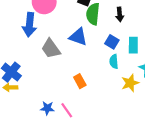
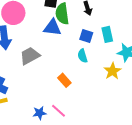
blue triangle: (78, 37) -> (52, 28), moved
gray trapezoid: (51, 49) -> (30, 56), turned 110
cyan semicircle: (114, 61) -> (83, 56), moved

